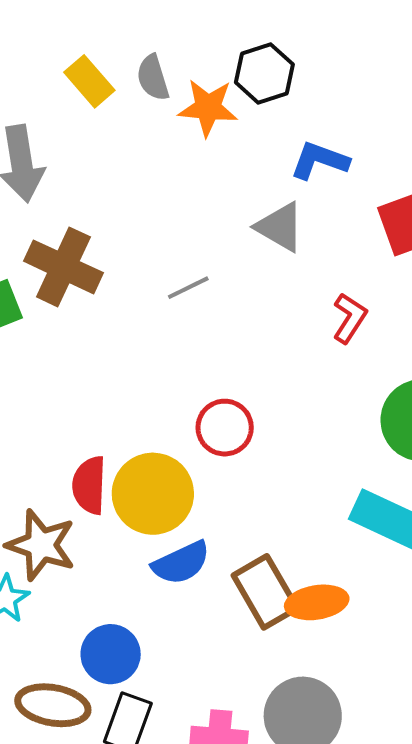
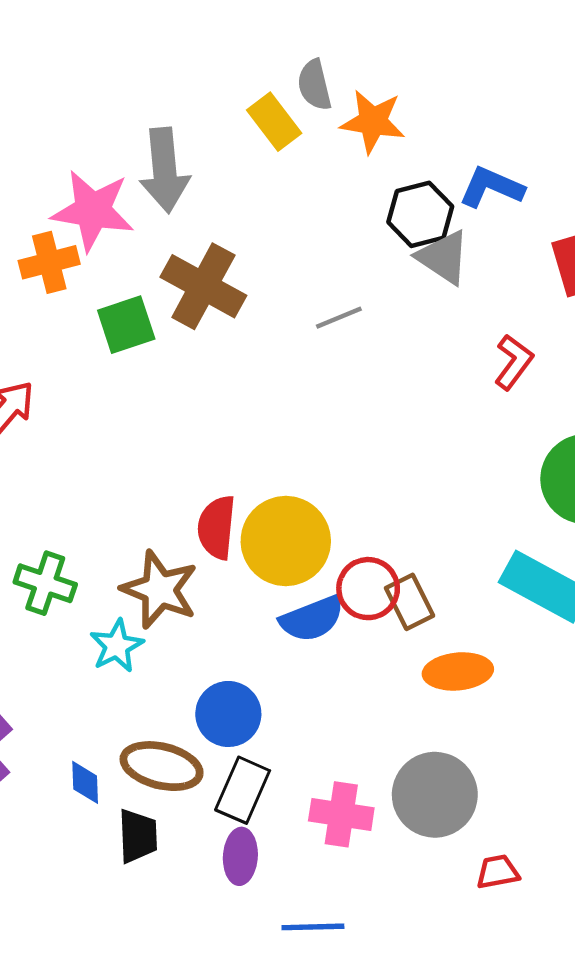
black hexagon: (264, 73) -> (420, 214), moved
yellow rectangle: (89, 81) -> (274, 122), moved
red circle: (225, 428) -> (368, 589), moved
brown rectangle: (265, 592) -> (410, 602), moved, size x0.7

